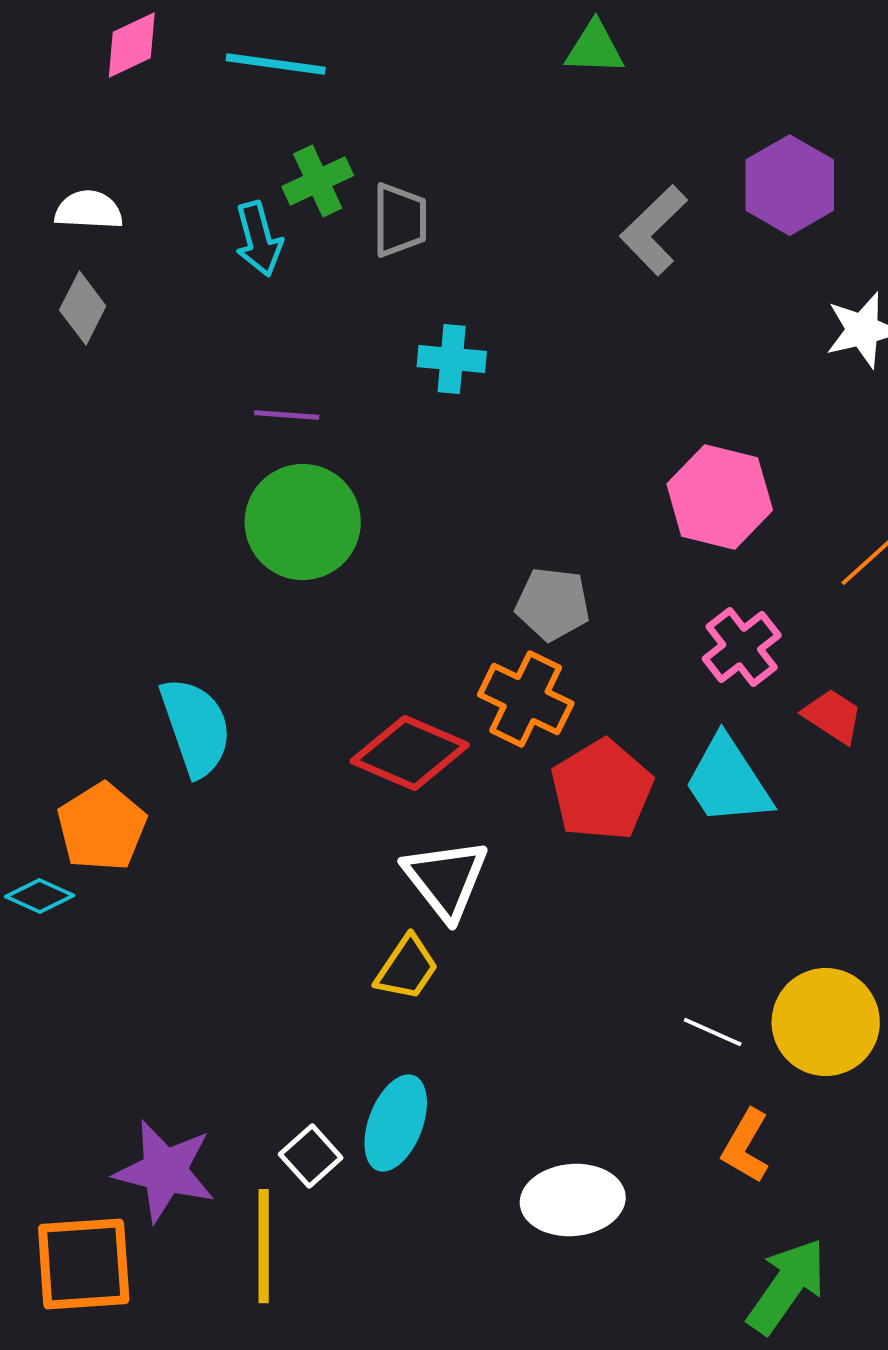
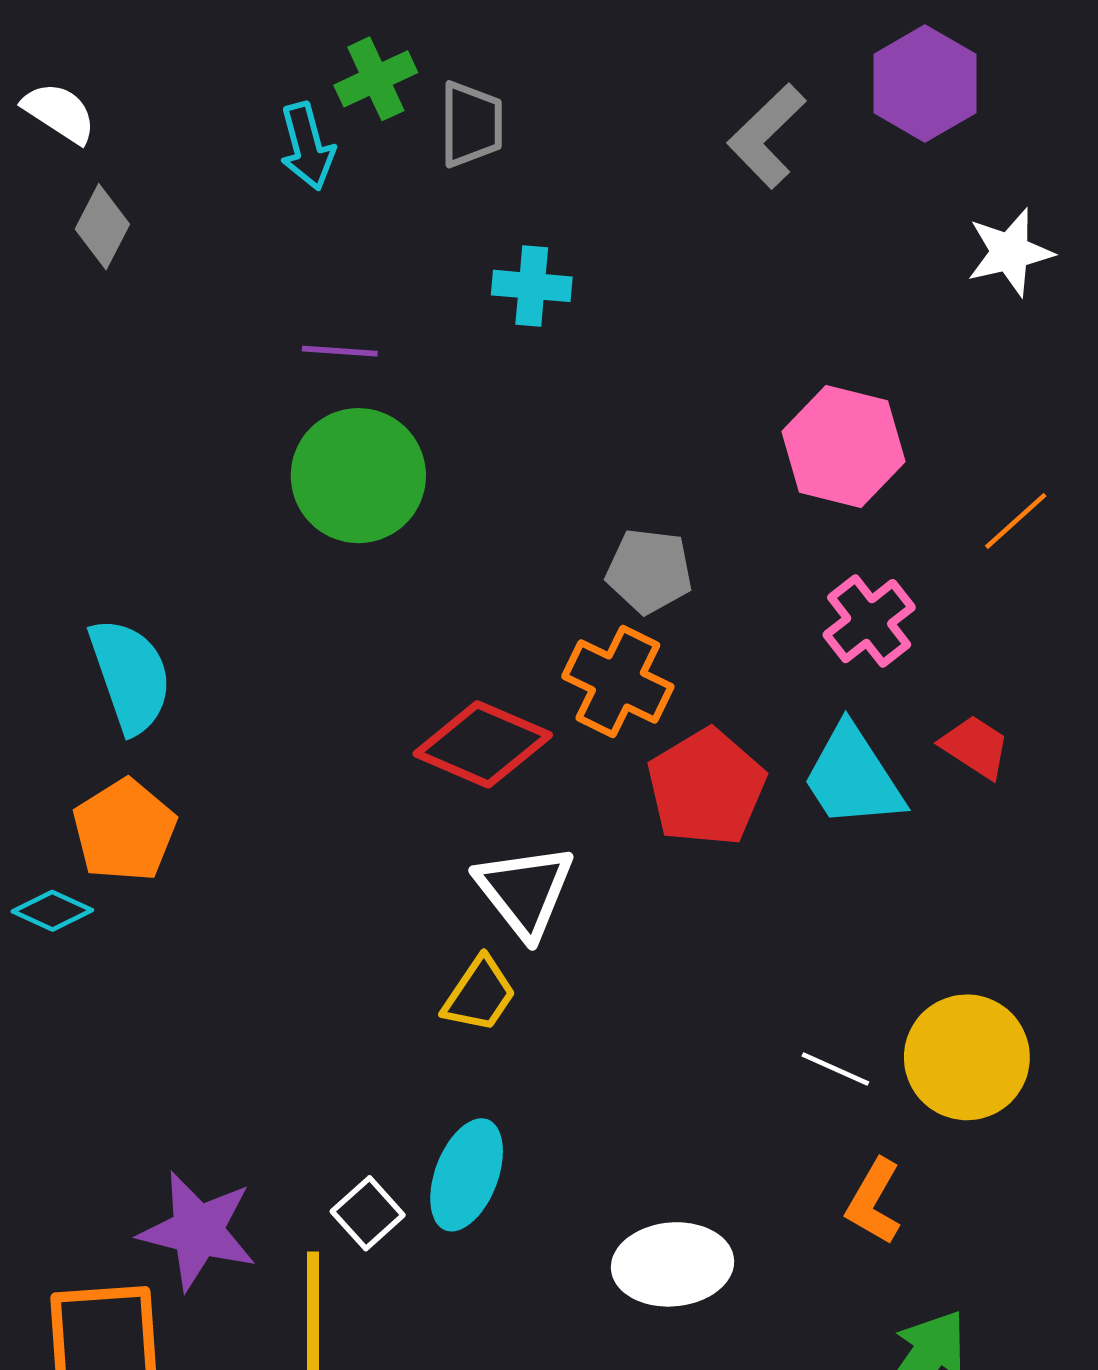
white semicircle: (89, 210) -> (59, 113), moved, turned 30
red trapezoid: (833, 716) -> (975, 747), moved
cyan semicircle: (196, 727) -> (130, 676), moved

